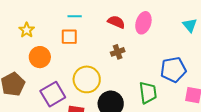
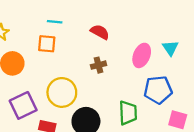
pink ellipse: (143, 23) -> (142, 55), moved
cyan triangle: (190, 25) -> (170, 48), moved

